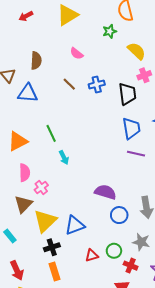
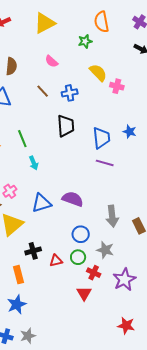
yellow semicircle: (137, 51) -> (98, 73), moved
pink cross: (144, 75) -> (117, 86), turned 32
black trapezoid: (127, 94) -> (66, 126), moved
blue circle: (119, 215) -> (81, 234), moved
blue triangle: (75, 225) -> (42, 203), moved
black cross: (52, 247) -> (33, 251), moved

